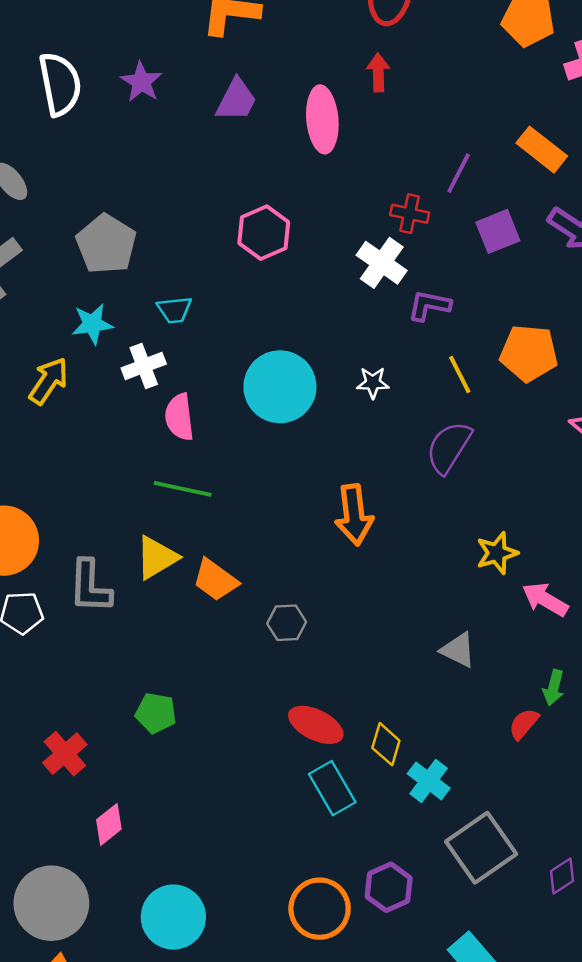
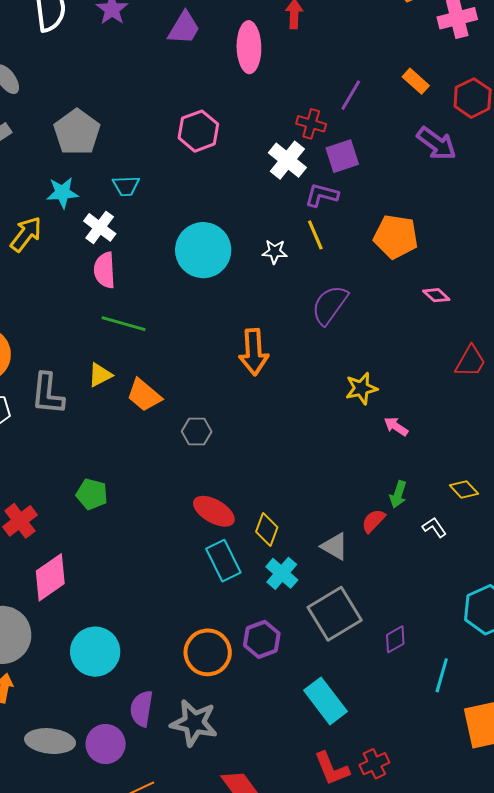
orange rectangle: (542, 150) -> (416, 81), size x0.7
purple square: (498, 231) -> (342, 156), moved
white cross: (144, 366) -> (100, 227), turned -36
yellow line: (460, 374) -> (315, 235), moved
pink semicircle: (179, 417) -> (105, 270), moved
yellow triangle: (157, 558) -> (100, 375), size x0.7
pink arrow: (545, 599) -> (396, 426), size x0.7
gray triangle: (458, 650) -> (335, 546), moved
cyan cross: (429, 781) -> (282, 573), moved
pink diamond: (109, 824) -> (50, 577), size x1.5

